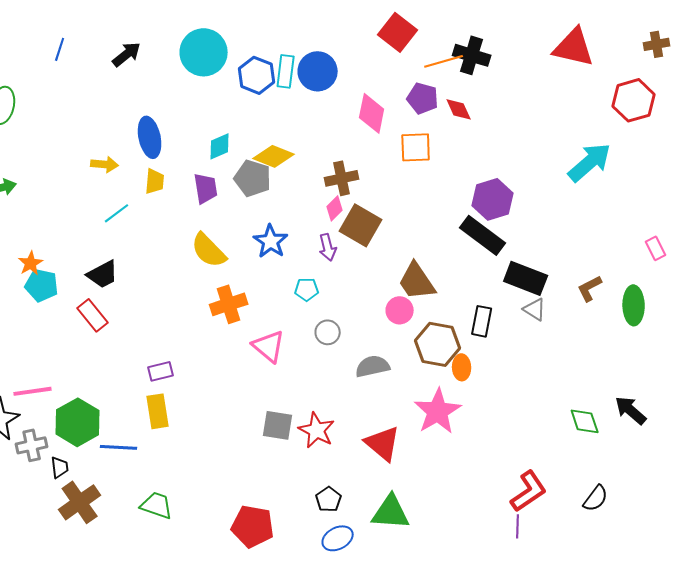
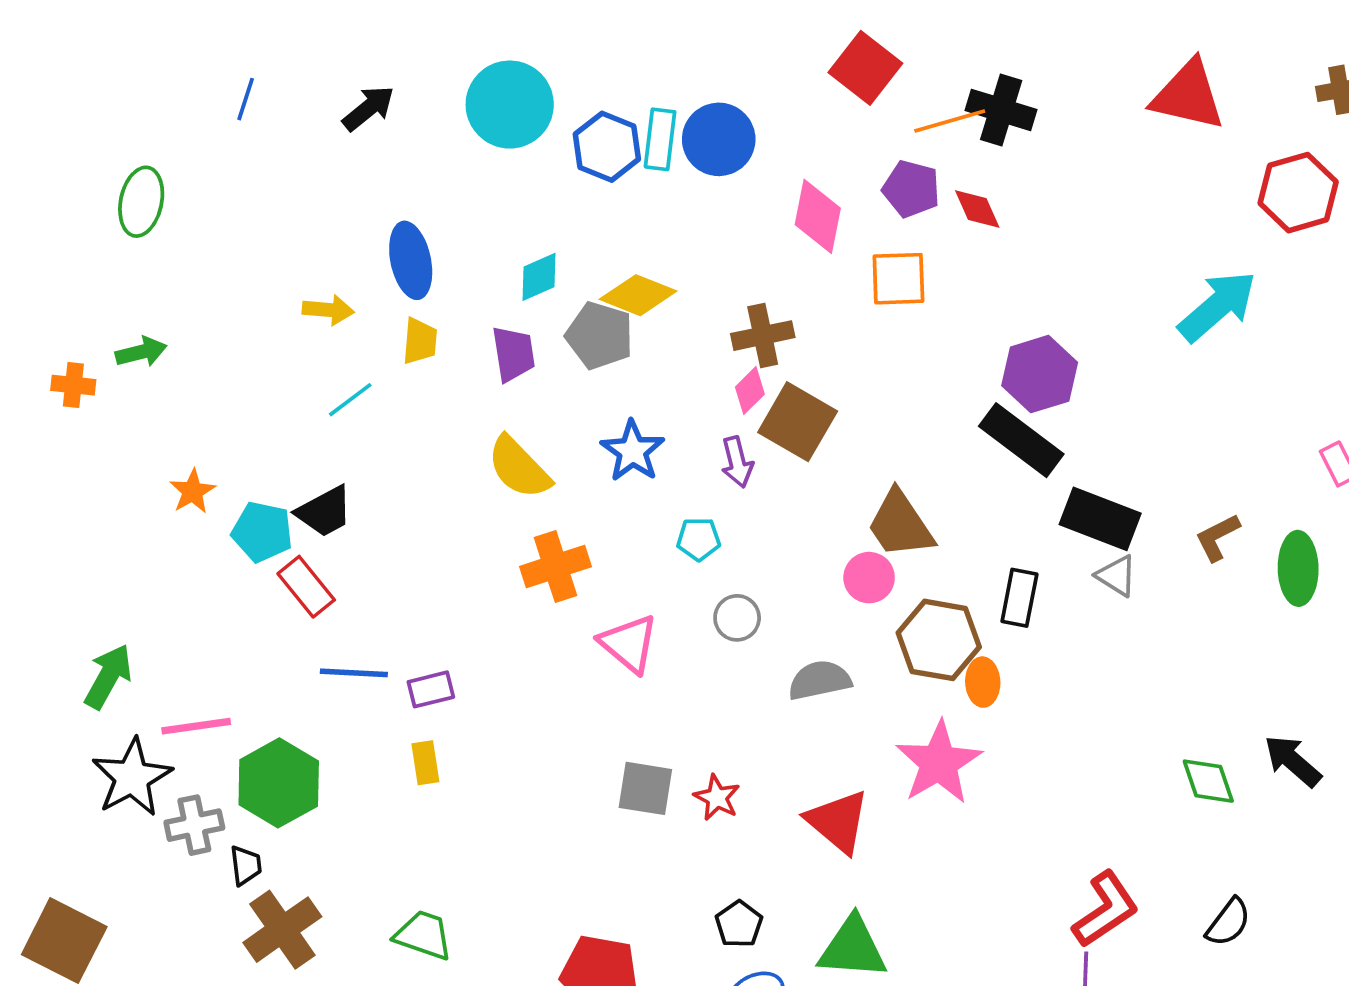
cyan pentagon: (42, 285) -> (262, 532), moved
yellow rectangle: (158, 411) -> (425, 763), size x0.7
red star: (317, 430) -> (717, 798), size x0.7
blue line: (119, 447) -> (354, 673), moved

